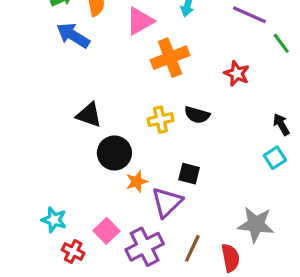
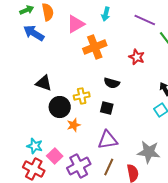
yellow cross: (160, 120) -> (82, 96), moved
black square: (189, 174) -> (107, 108), moved
purple triangle: (167, 202) -> (108, 140), moved, turned 35
cyan star: (54, 220) -> (35, 146), moved
red cross: (73, 251) -> (34, 169), size x1.5

